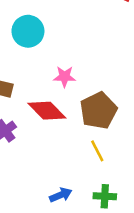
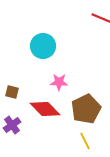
cyan circle: (28, 31) -> (43, 46), moved

